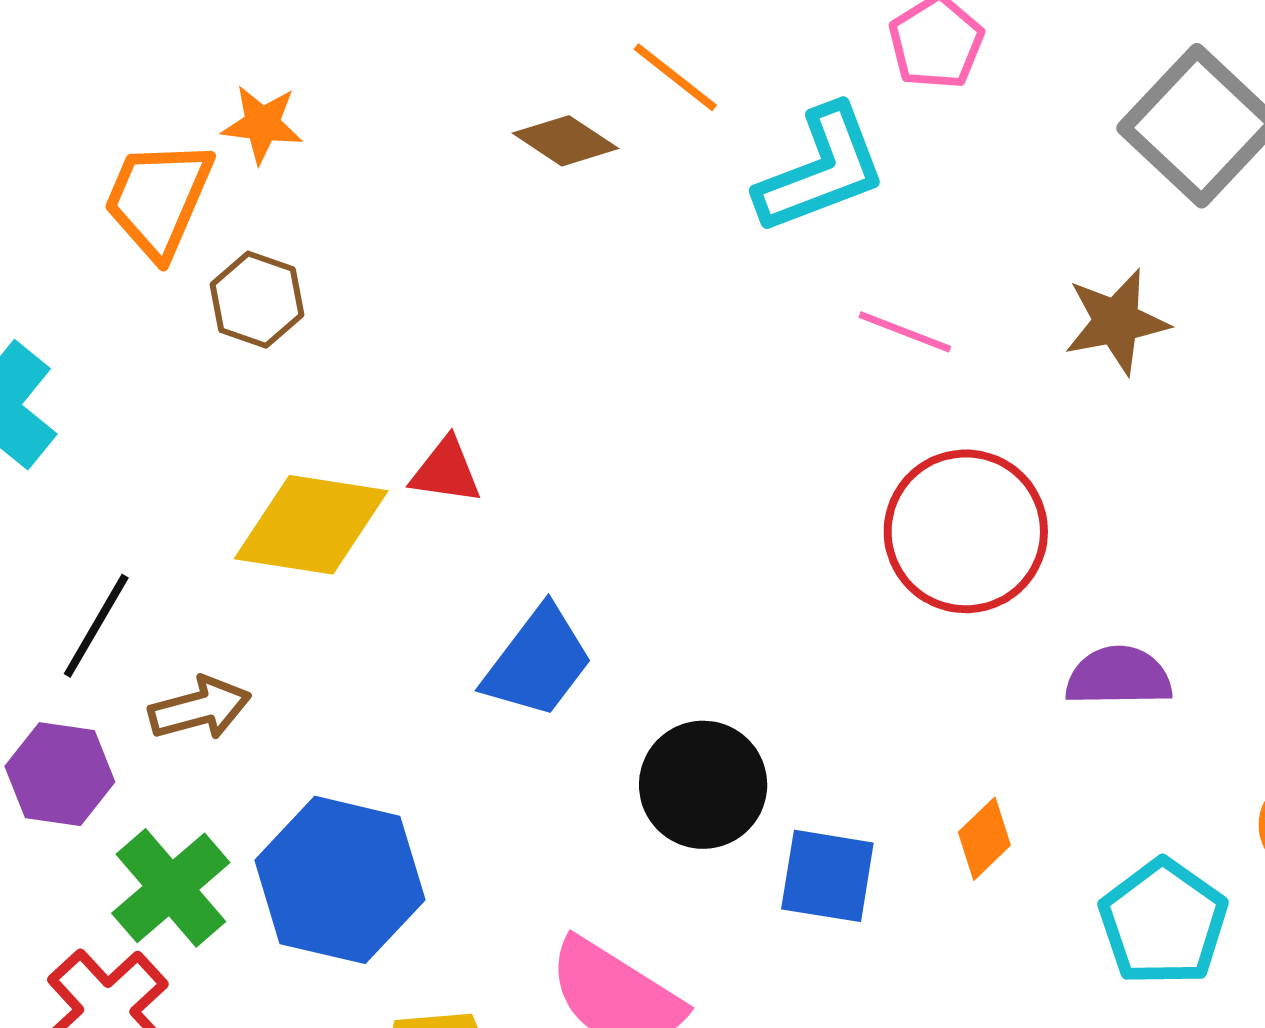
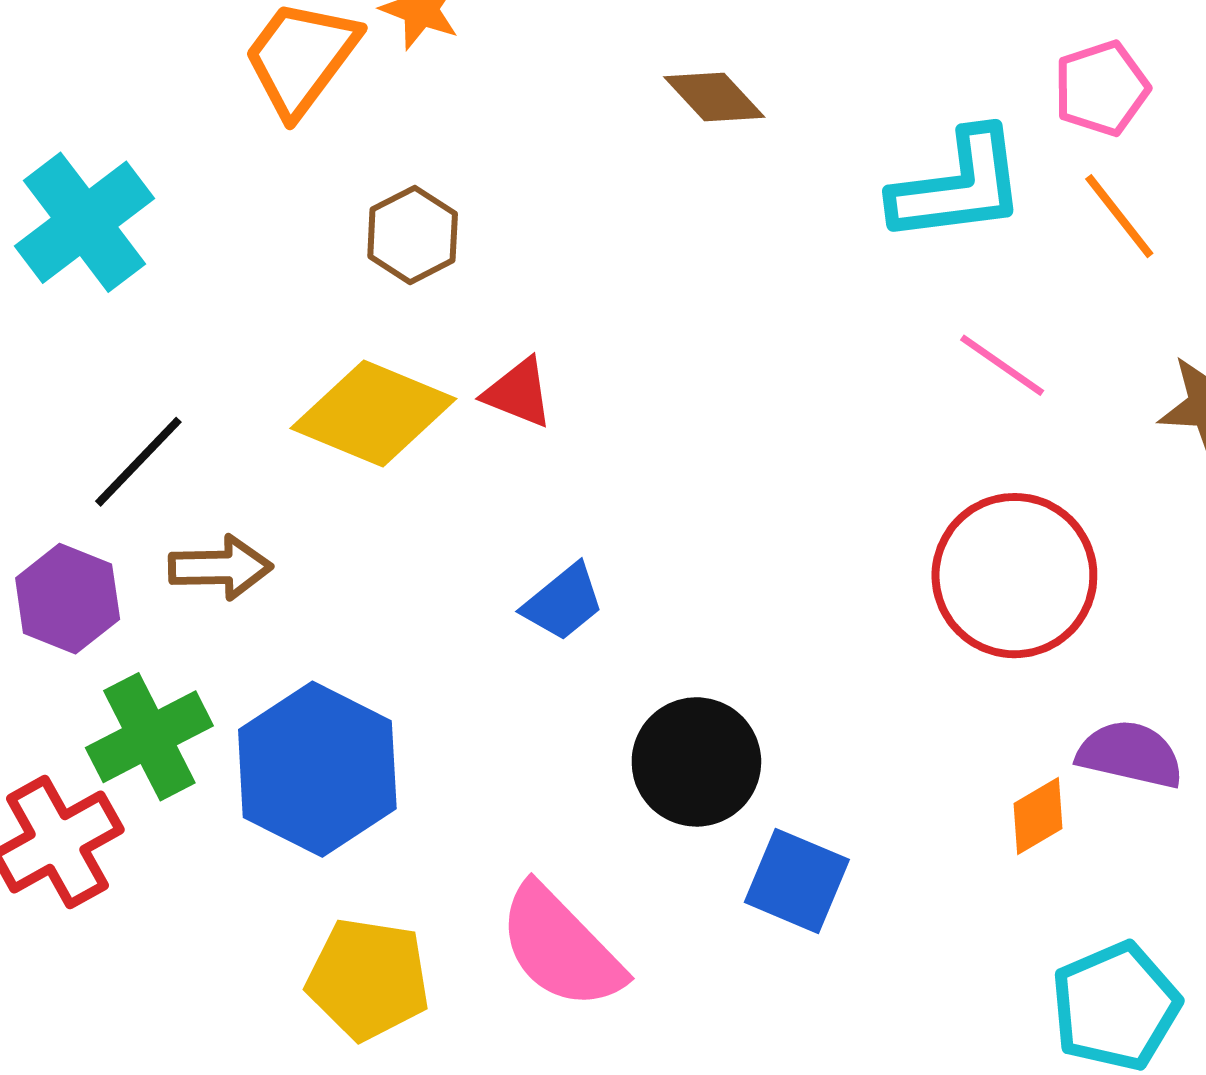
orange line: (675, 77) -> (1119, 216), moved
brown hexagon: (257, 300) -> (413, 235), moved
blue trapezoid: (538, 662) -> (563, 602), size x0.7
orange diamond: (984, 839) -> (1038, 816), moved

